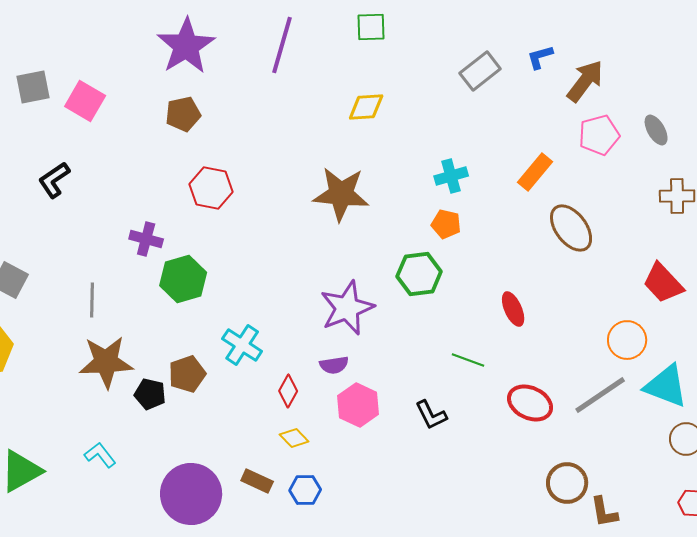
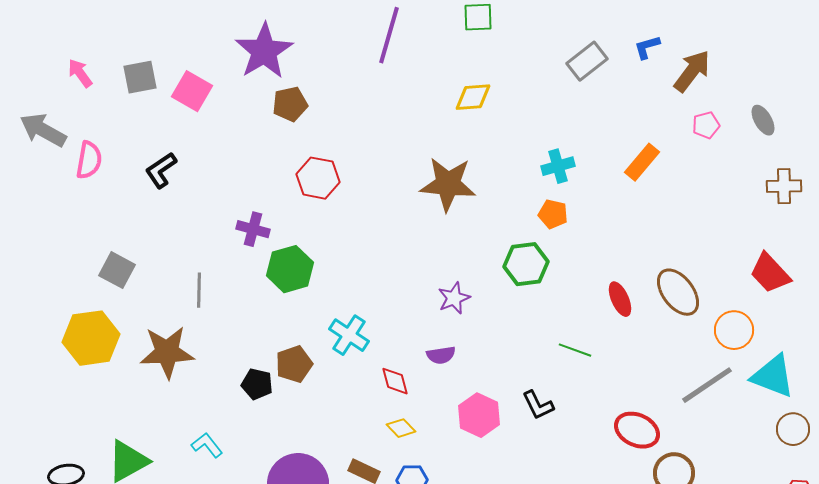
purple star: (186, 46) -> (264, 51), moved
pink pentagon: (599, 135) -> (706, 125), size x0.7
brown ellipse: (571, 228) -> (678, 292), moved
purple star: (347, 308) -> (454, 298), size x0.6
brown star: (106, 362) -> (167, 352), moved
red diamond: (288, 391) -> (395, 381), turned -44
red ellipse: (530, 403) -> (637, 430), moved
pink hexagon: (358, 405) -> (479, 415), moved

